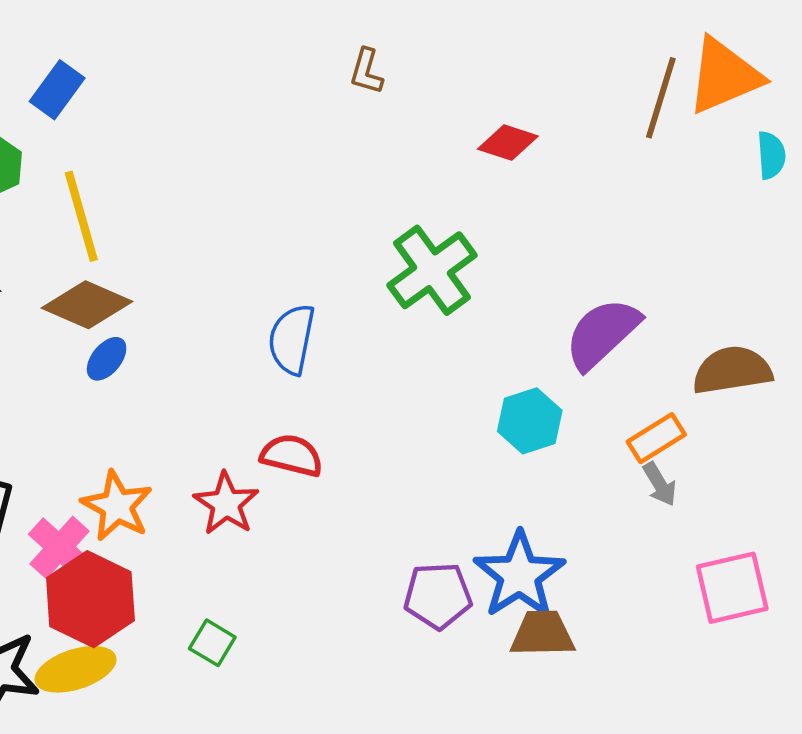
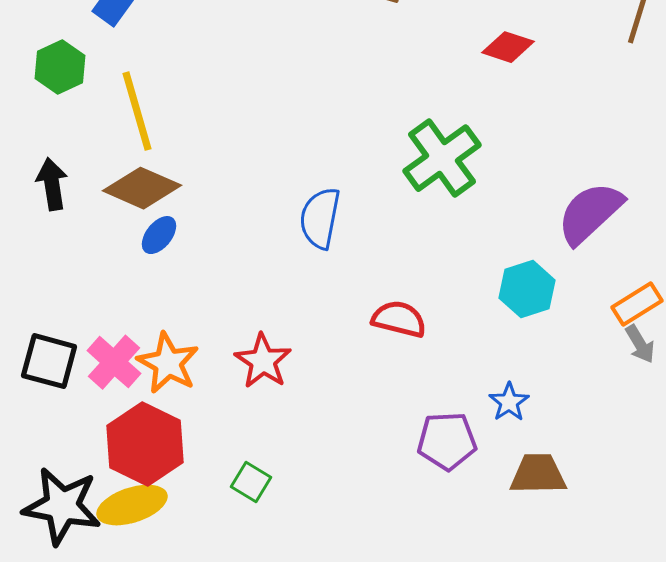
red semicircle: (292, 455) -> (399, 319), moved
pink cross: (59, 547) -> (114, 362), moved
blue star: (519, 575) -> (509, 402), moved, size x0.5

